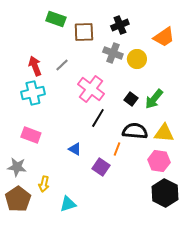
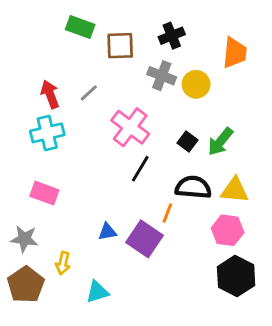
orange trapezoid: (164, 37) -> (235, 53), turned -50
blue triangle: (75, 149) -> (107, 232), moved, turned -40
purple square: (101, 167) -> (145, 239), size x1.4

